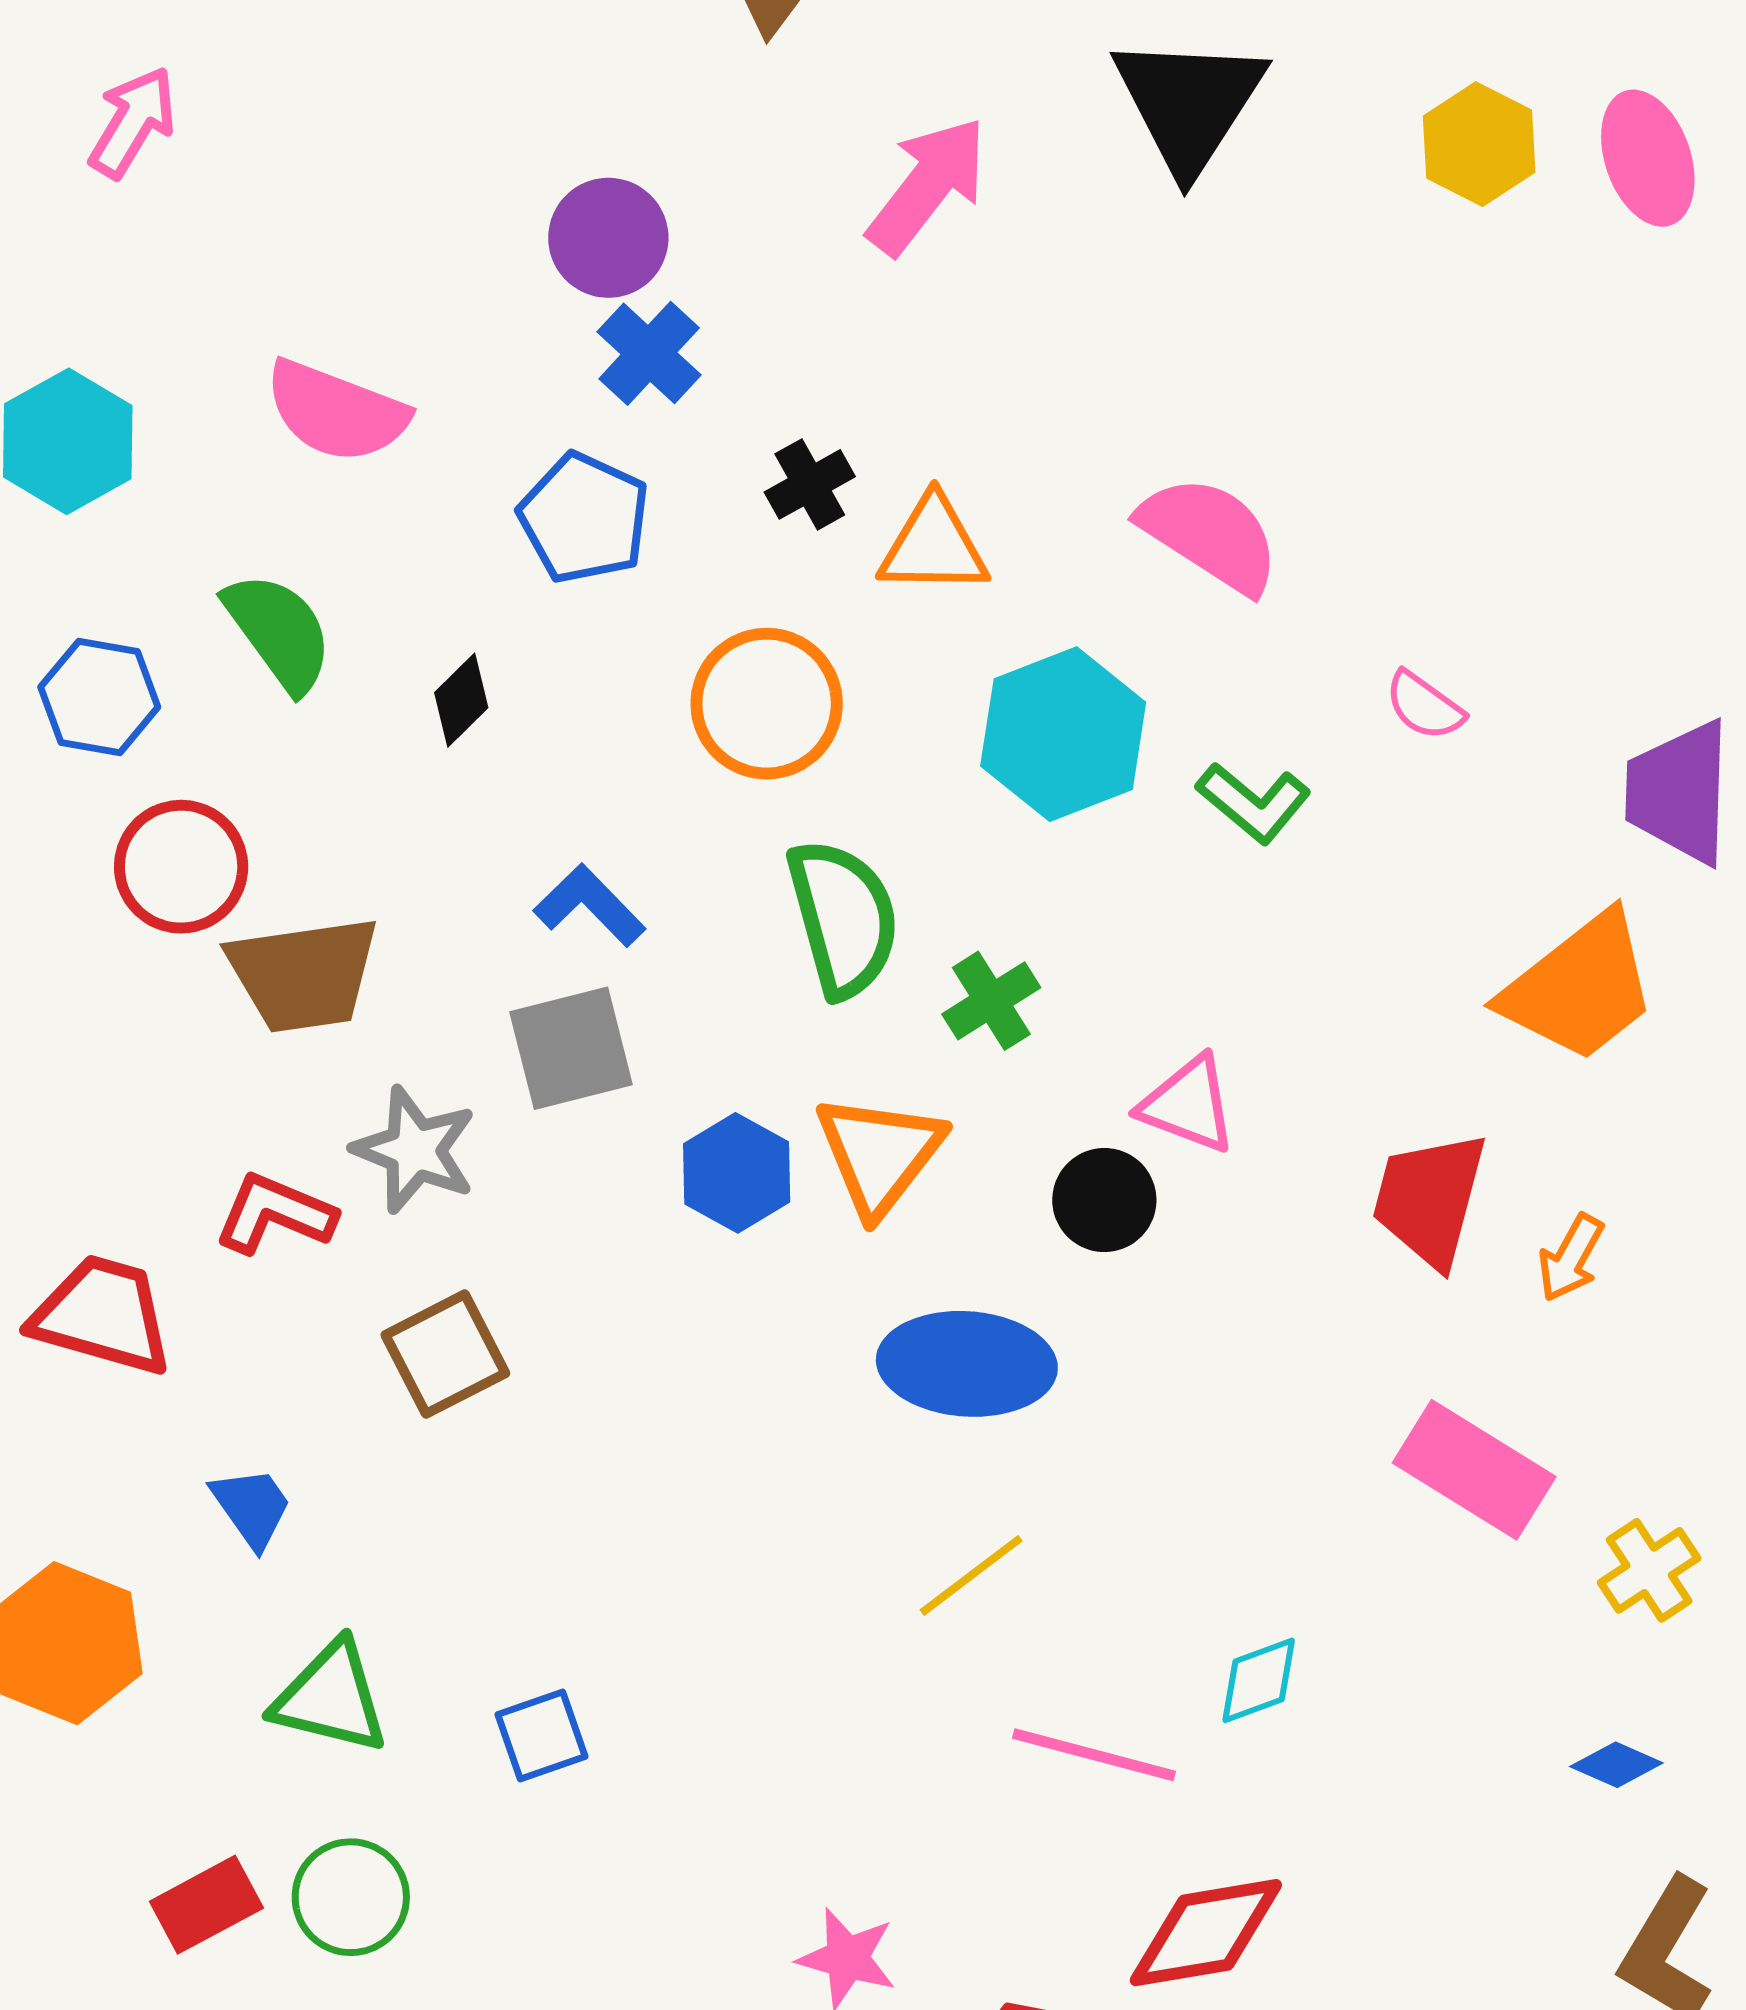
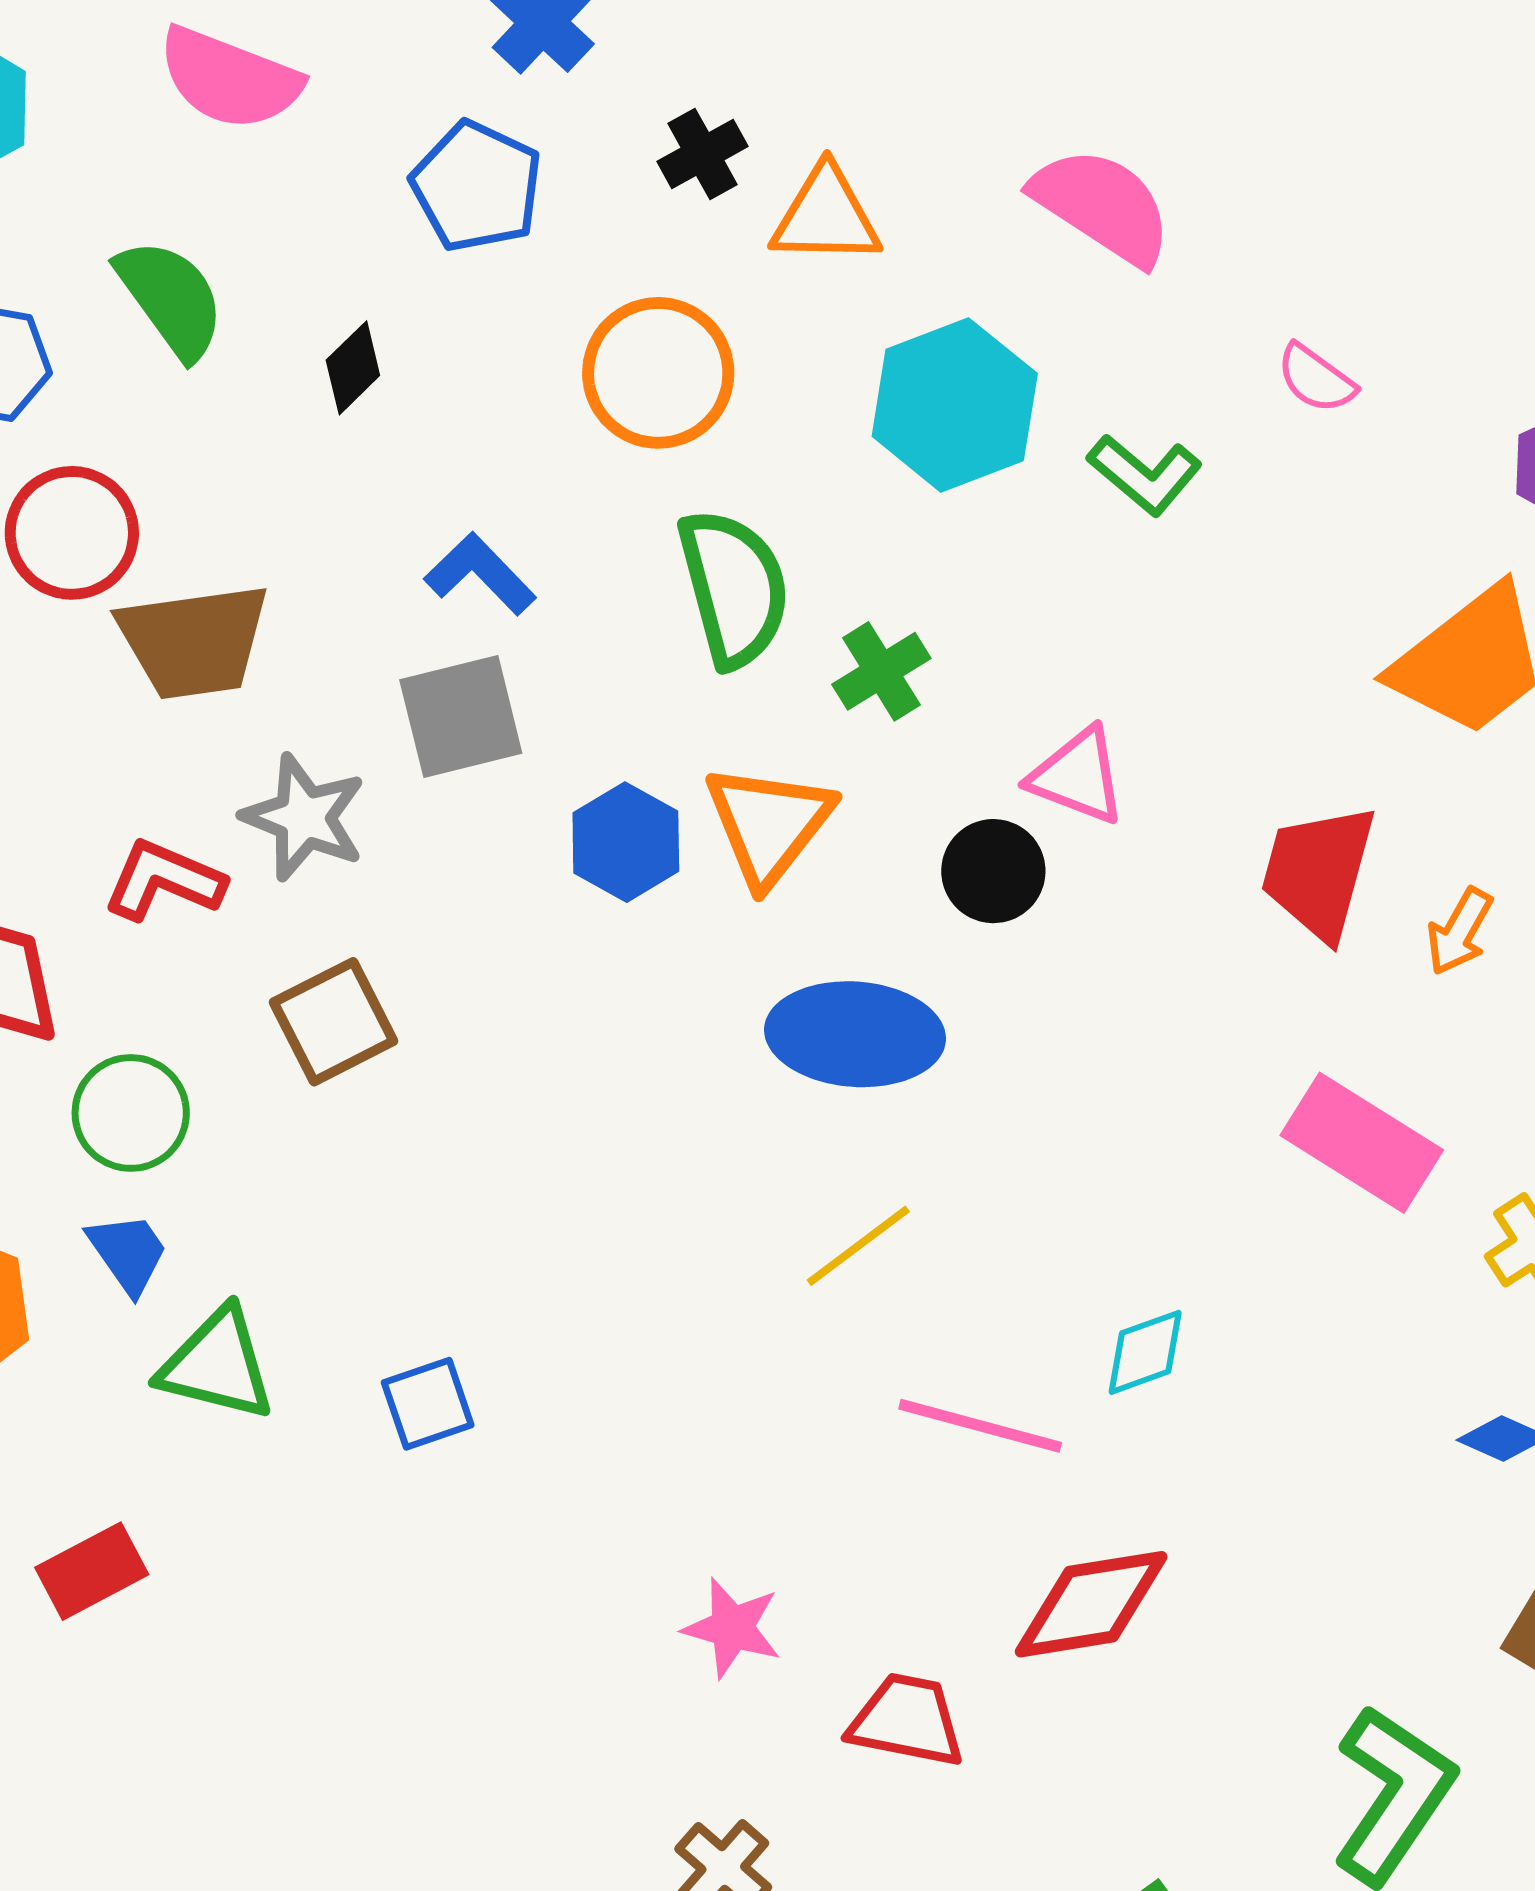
blue trapezoid: (252, 1507) -> (128, 1253), moved
green circle: (351, 1897) -> (131, 1113), moved

